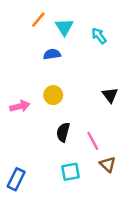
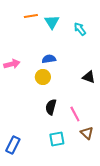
orange line: (38, 20) -> (31, 16), turned 40
blue semicircle: (52, 54) -> (49, 59), moved
black triangle: (110, 95) -> (89, 77), turned -32
pink arrow: (20, 106) -> (12, 64), moved

